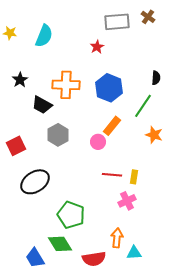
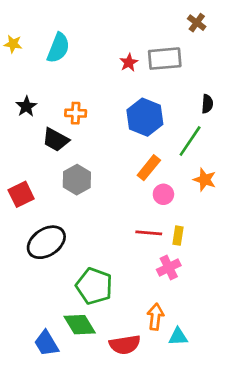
gray rectangle: (117, 22) -> (165, 59), moved
orange cross: (66, 85) -> (76, 113), moved, size x0.6
pink circle: (98, 142) -> (163, 194), moved

